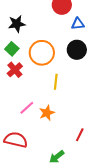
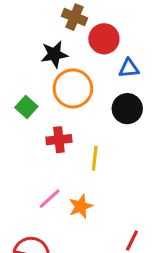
black star: (17, 24) -> (54, 54), moved
orange circle: (42, 53) -> (73, 88), moved
red cross: (15, 70) -> (59, 140), moved, turned 35

